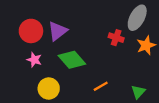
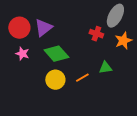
yellow circle: (49, 88) -> (55, 80), moved
green triangle: (138, 92) -> (105, 68), moved, turned 40

